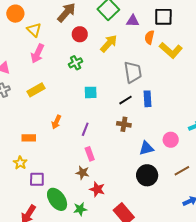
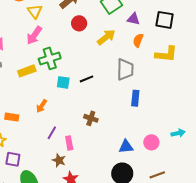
orange semicircle: (149, 37) -> (138, 40), moved
yellow L-shape: (171, 50) -> (166, 54), turned -45
green cross: (76, 63) -> (50, 58), moved, size x1.5
cyan square: (91, 92) -> (63, 82), moved
black line: (126, 100) -> (86, 79), moved
brown cross: (124, 124) -> (91, 118), moved
purple line: (85, 129) -> (52, 133), moved

